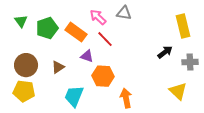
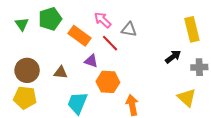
gray triangle: (124, 13) -> (129, 29), moved
green pentagon: (47, 28) -> (50, 19), moved
brown triangle: (58, 67) -> (61, 72), turned 40

